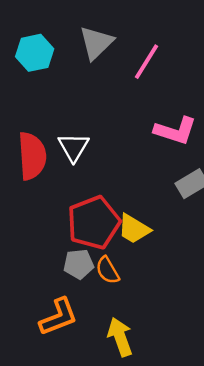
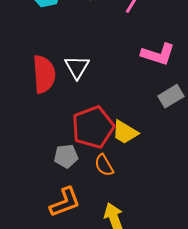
gray pentagon: (79, 264) -> (66, 156), moved

